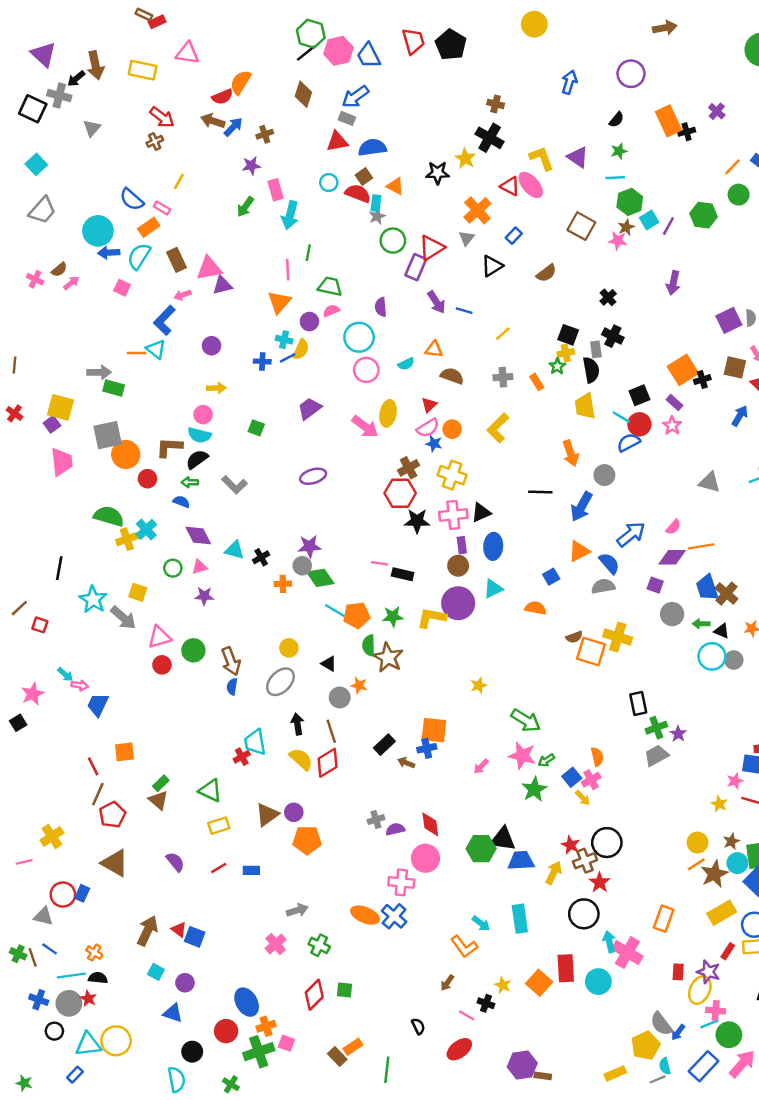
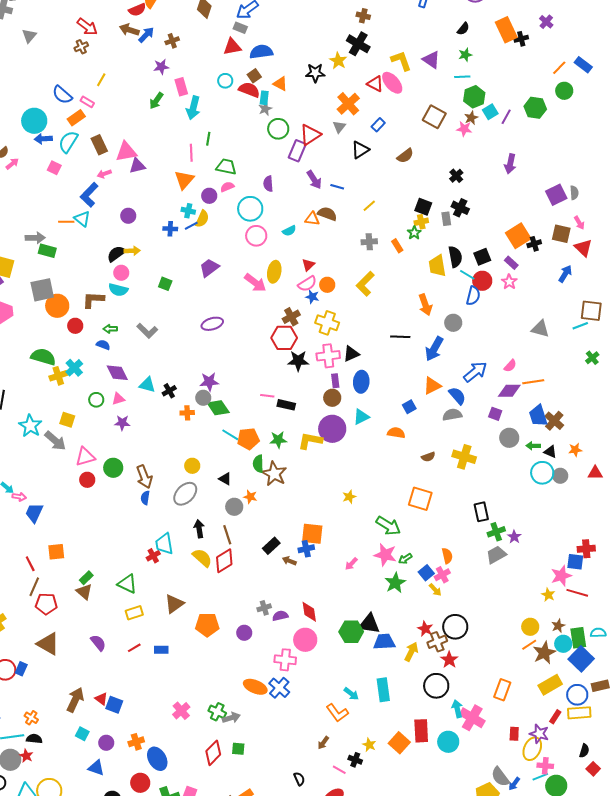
black semicircle: (591, 370) -> (455, 257), moved
brown semicircle: (452, 376) -> (327, 214), moved
blue semicircle: (629, 442) -> (473, 296), turned 132
black semicircle: (197, 459) -> (116, 254), moved
orange square: (591, 652) -> (420, 499), moved
pink star: (735, 781) -> (561, 576), size x1.5
purple circle: (294, 812) -> (244, 633), moved
red pentagon: (112, 815) -> (46, 604), turned 30
gray arrow: (297, 910) -> (231, 718), moved
orange cross: (266, 1026) -> (136, 742), moved

